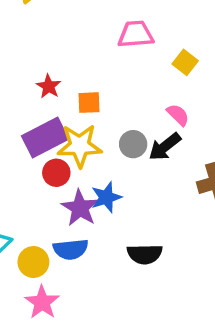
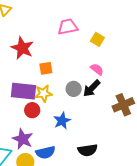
red star: (49, 86) -> (22, 48), moved, size x1.6
purple rectangle: (45, 137) -> (24, 91), turned 40
yellow star: (80, 146) -> (43, 93), size x0.7
purple star: (80, 208) -> (23, 139), moved

